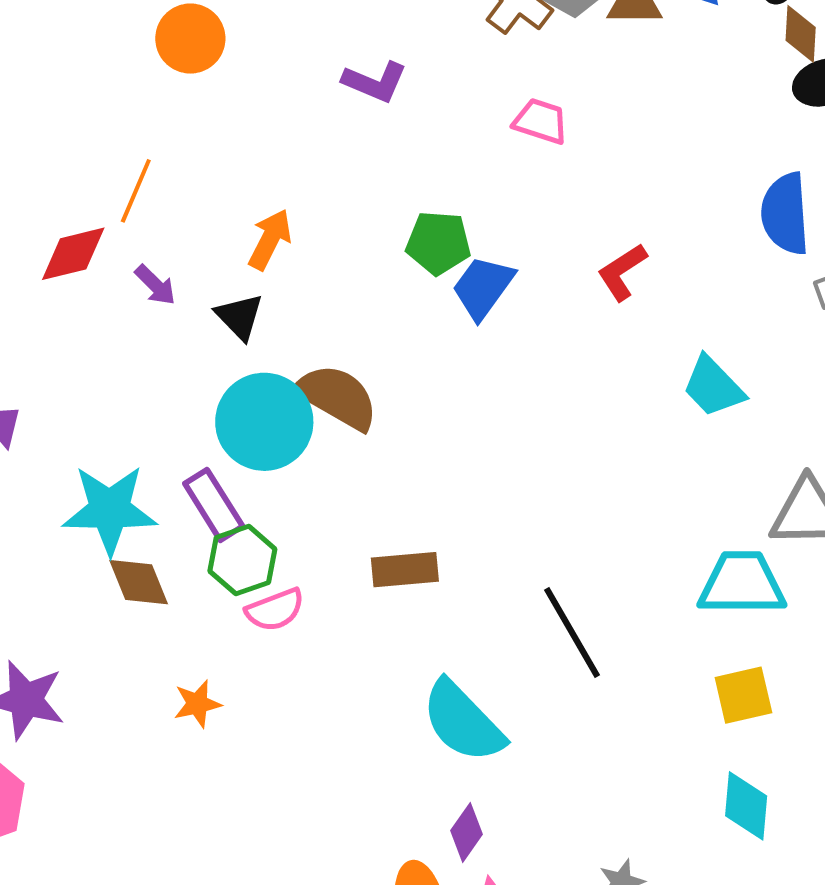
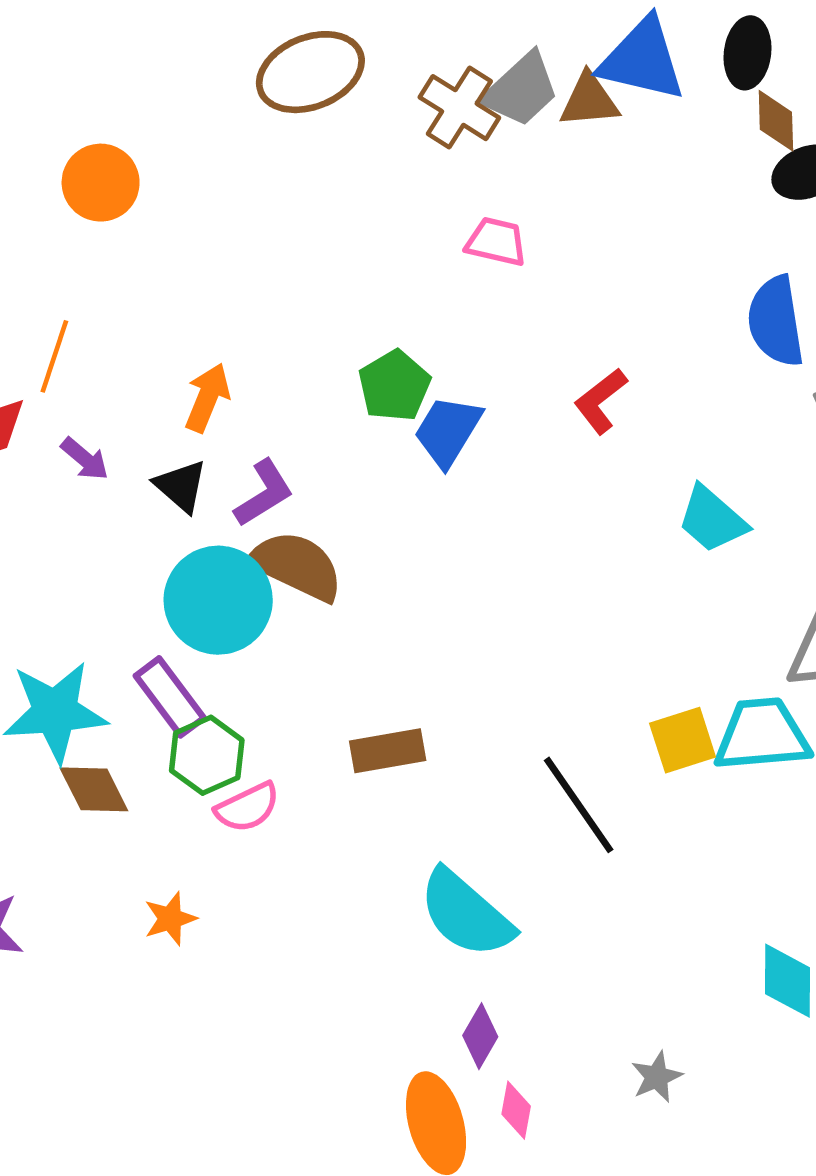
purple L-shape: (375, 82) -> (264, 493), moved, turned -50
green pentagon: (438, 243) -> (394, 386), turned -30
yellow square: (743, 695) -> (683, 740), moved

